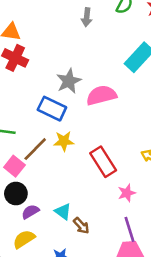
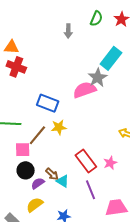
gray star: (69, 81) -> (98, 78), moved
red rectangle: (103, 162) -> (86, 161), moved
pink square: (14, 166) -> (23, 150), turned -35
brown arrow: (81, 226) -> (52, 174), moved
purple line: (129, 229) -> (90, 190), moved

